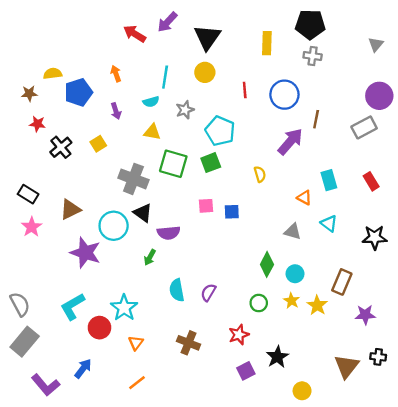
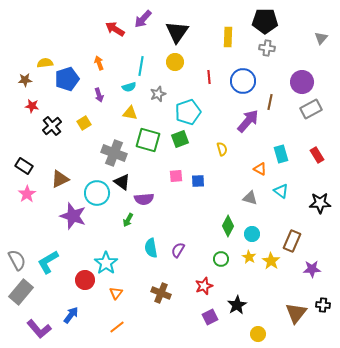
purple circle: (379, 96) -> (302, 82), moved
cyan pentagon: (220, 131) -> (188, 112), turned 30
cyan L-shape: (73, 307) -> (48, 262), moved

